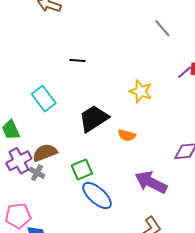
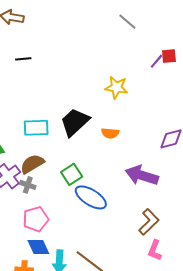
black line: (78, 61) -> (23, 59), moved
cyan rectangle: (44, 99) -> (36, 128), moved, turned -45
pink pentagon: (18, 216) -> (36, 219), moved

